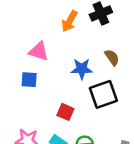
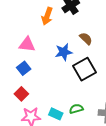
blue square: (29, 80) -> (24, 68), turned -32
red square: (65, 112) -> (21, 94), moved, turned 32

